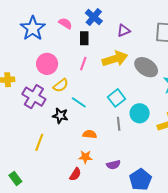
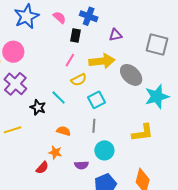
blue cross: (94, 17) -> (89, 16), turned -30
pink circle: (47, 64) -> (13, 52), moved
yellow semicircle: (61, 85) -> (79, 80), moved
cyan circle: (140, 113) -> (104, 150), moved
yellow line: (39, 142) -> (13, 130), turned 42

